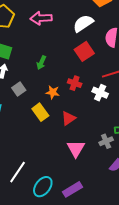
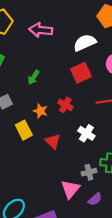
white cross: (100, 93) -> (86, 133), moved
red triangle: (68, 118) -> (53, 141), turned -49
pink triangle: (76, 149) -> (70, 189), moved

